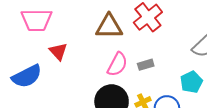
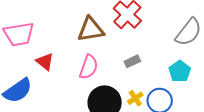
pink semicircle: (117, 64) -> (89, 67), moved

